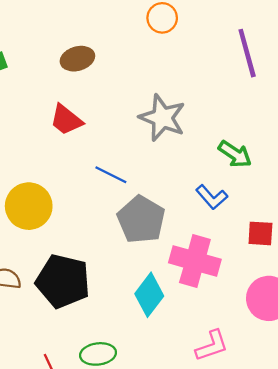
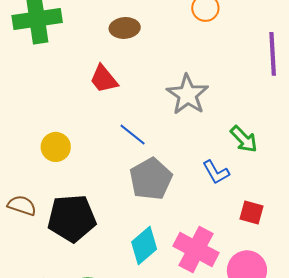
yellow circle: (29, 206) -> (56, 147), size x0.7
pink cross: (195, 261) -> (196, 249), moved
black pentagon: (63, 281) -> (72, 218), turned -30

